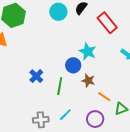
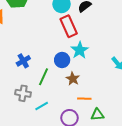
red rectangle: (107, 23) -> (69, 26), moved
orange line: (104, 97) -> (84, 99), turned -48
gray cross: (41, 120) -> (23, 93), moved

